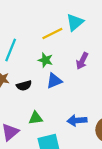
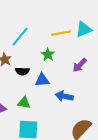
blue triangle: (54, 81) -> (42, 80), moved
blue arrow: (77, 120) -> (64, 96), moved

